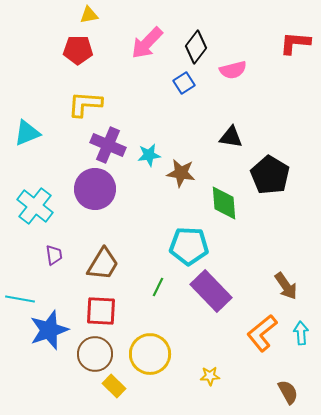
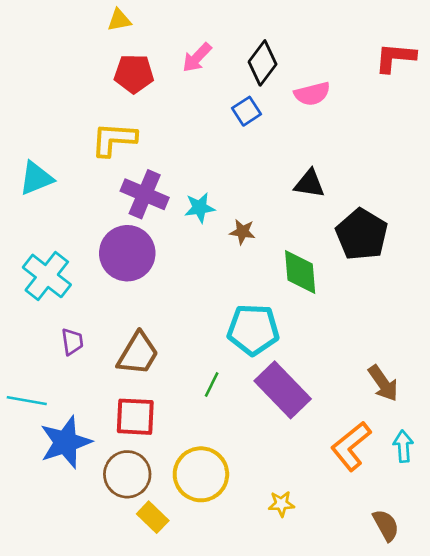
pink arrow: (147, 43) -> (197, 58), size x0.7
red pentagon: (78, 50) -> (134, 74), moved
brown star: (181, 173) -> (242, 232), size x0.7

